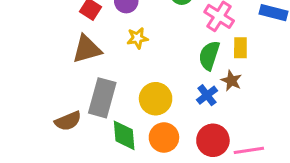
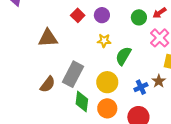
brown triangle: (87, 49) -> (48, 38), moved
green semicircle: (209, 55) -> (123, 56), moved
brown semicircle: (68, 121) -> (48, 84), turned -42

